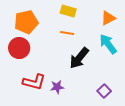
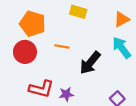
orange pentagon: (26, 22) -> (33, 24), turned 30
orange line: (67, 33) -> (62, 46), moved

